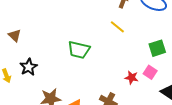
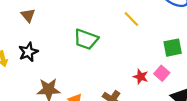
brown triangle: (15, 35) -> (28, 15), moved

